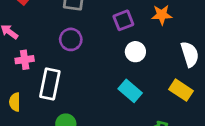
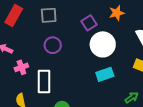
white circle: (135, 52) -> (103, 44), size x1.6
cyan rectangle: (130, 91) -> (105, 74), turned -48

